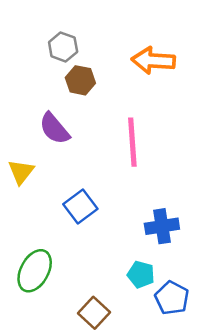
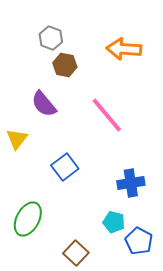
pink line: (132, 142) -> (107, 115), turned -36

